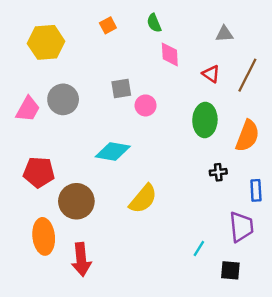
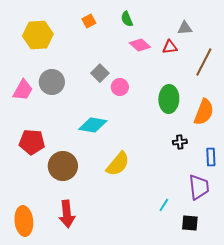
pink diamond: (170, 55) -> (140, 45), turned -45
red triangle: (211, 74) -> (170, 47), moved, turned -42
gray square: (121, 88) -> (100, 73), turned -36
orange ellipse: (44, 236) -> (24, 221), moved

